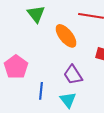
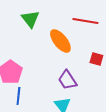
blue line: (41, 91) -> (18, 96), moved

